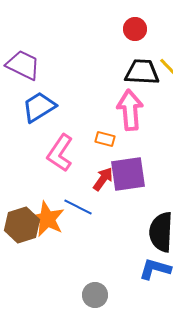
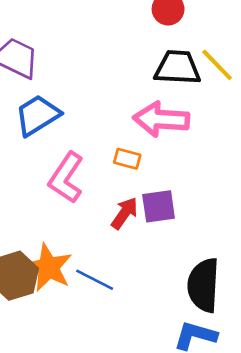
pink arrow: (130, 110) -> (161, 119), turned -81
purple square: (128, 174) -> (159, 206), size x0.7
blue line: (78, 207) -> (95, 280), moved

